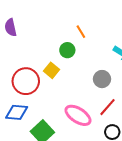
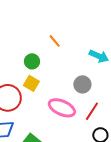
green circle: (67, 50) -> (32, 61), moved
pink ellipse: (78, 115) -> (62, 108), moved

